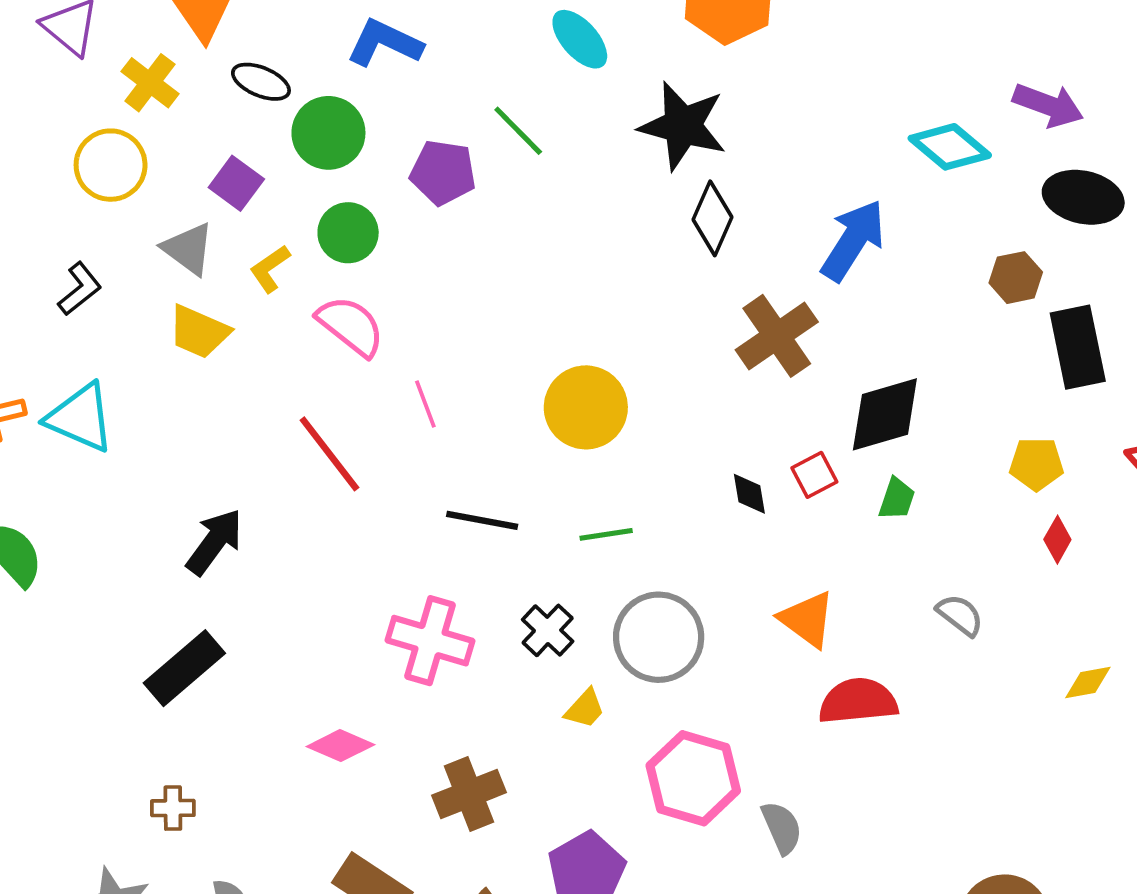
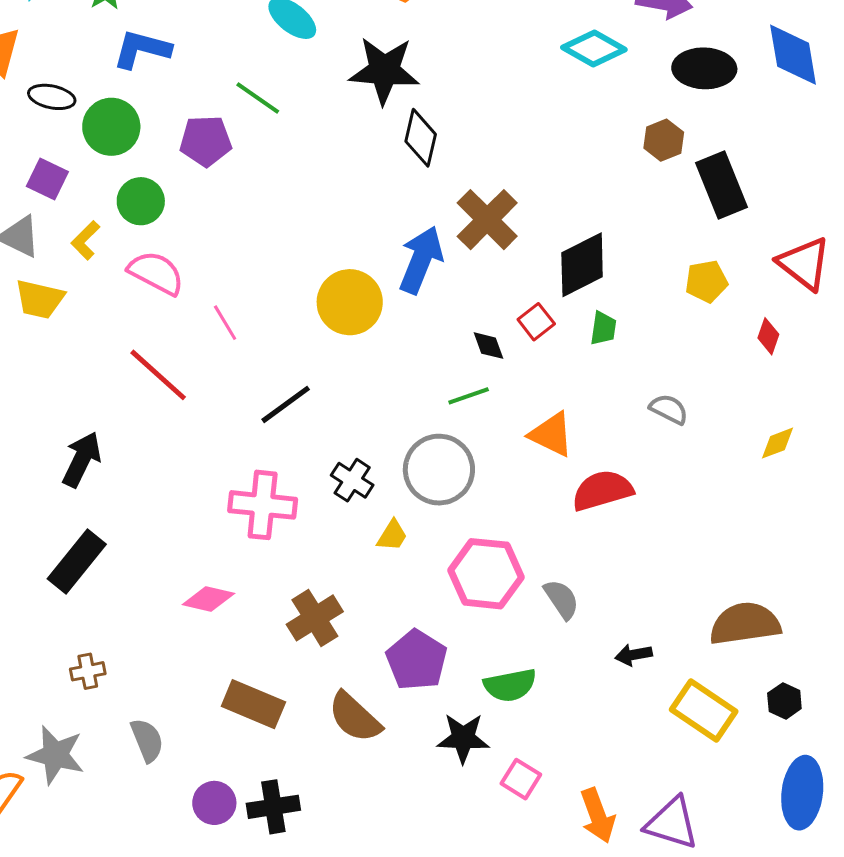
blue arrow: (853, 240) -> (421, 260), moved
black line: (482, 520) -> (286, 404), turned -36
green line: (606, 534) -> (469, 396), moved
red diamond: (1057, 540) -> (768, 336), moved

